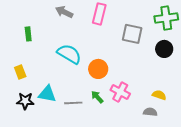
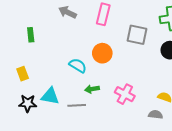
cyan semicircle: (69, 54) -> (78, 65), moved, size x0.7
orange circle: (98, 69) -> (102, 53), moved
green arrow: (97, 97) -> (92, 89), moved, turned -56

